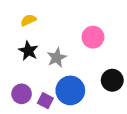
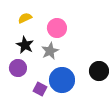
pink circle: (93, 37) -> (57, 28), moved
purple circle: (22, 94) -> (18, 68), moved

